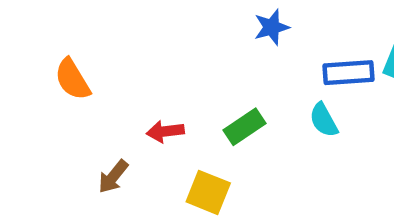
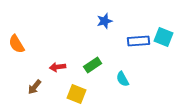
cyan semicircle: (324, 120) -> (123, 79), moved

